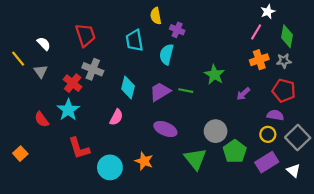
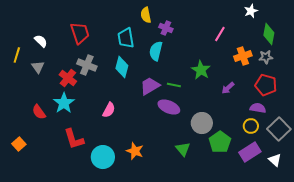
pink line: (256, 32) -> (220, 34), moved
yellow line: (18, 59) -> (17, 55), turned 56
cyan diamond: (128, 87) -> (122, 67), moved
purple ellipse: (165, 129) -> (169, 107), moved
green triangle: (195, 159) -> (183, 149), size x0.7

